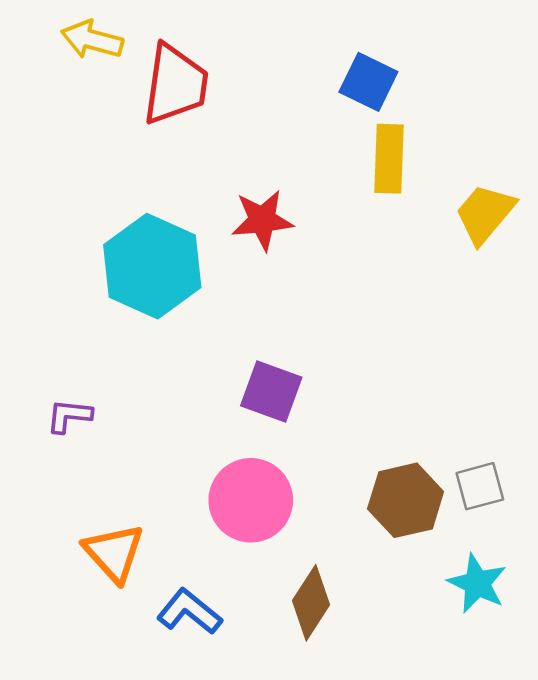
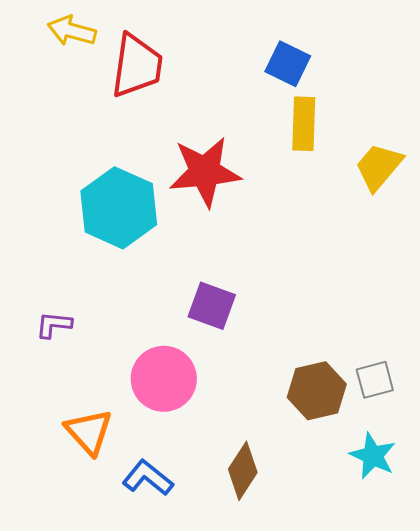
red star: (262, 220) -> (205, 172), size x1.5
pink circle: (251, 500) -> (164, 379), moved

